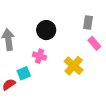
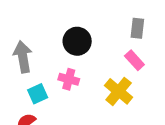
pink rectangle: (94, 43) -> (134, 60), moved
cyan square: (24, 73) -> (38, 94), moved

